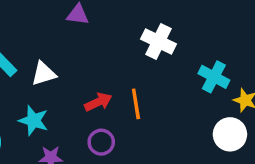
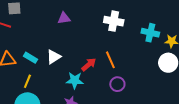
cyan star: (34, 121) -> (75, 80), moved
purple circle: (101, 142) -> (117, 84), moved

